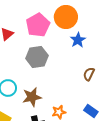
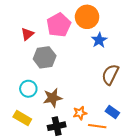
gray hexagon: (37, 57) -> (45, 57), moved
brown semicircle: (89, 74) -> (110, 75), size x1.5

